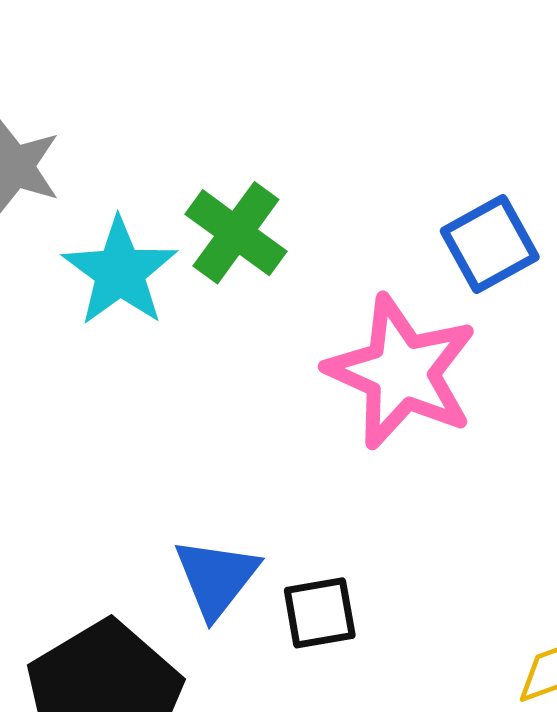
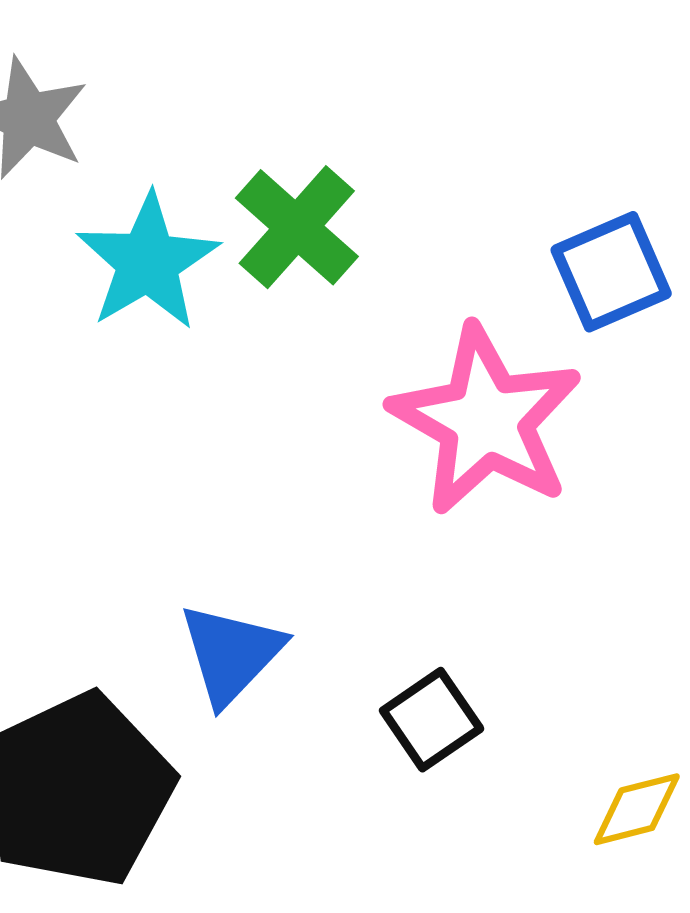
black square: (320, 613) -> (432, 720), moved, turned -30

